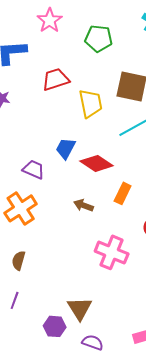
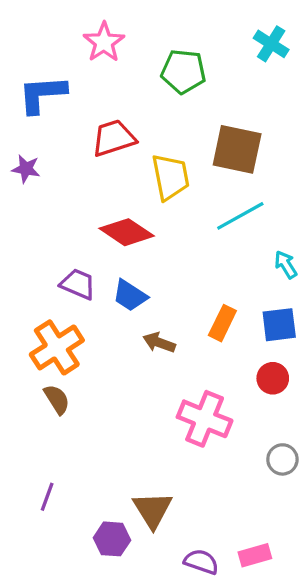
blue trapezoid: (66, 148) -> (130, 295), moved, turned -85
red diamond: (97, 163) -> (127, 232), moved
brown semicircle: (19, 260) -> (57, 399), moved, turned 132
purple semicircle: (93, 342) -> (201, 562), moved

